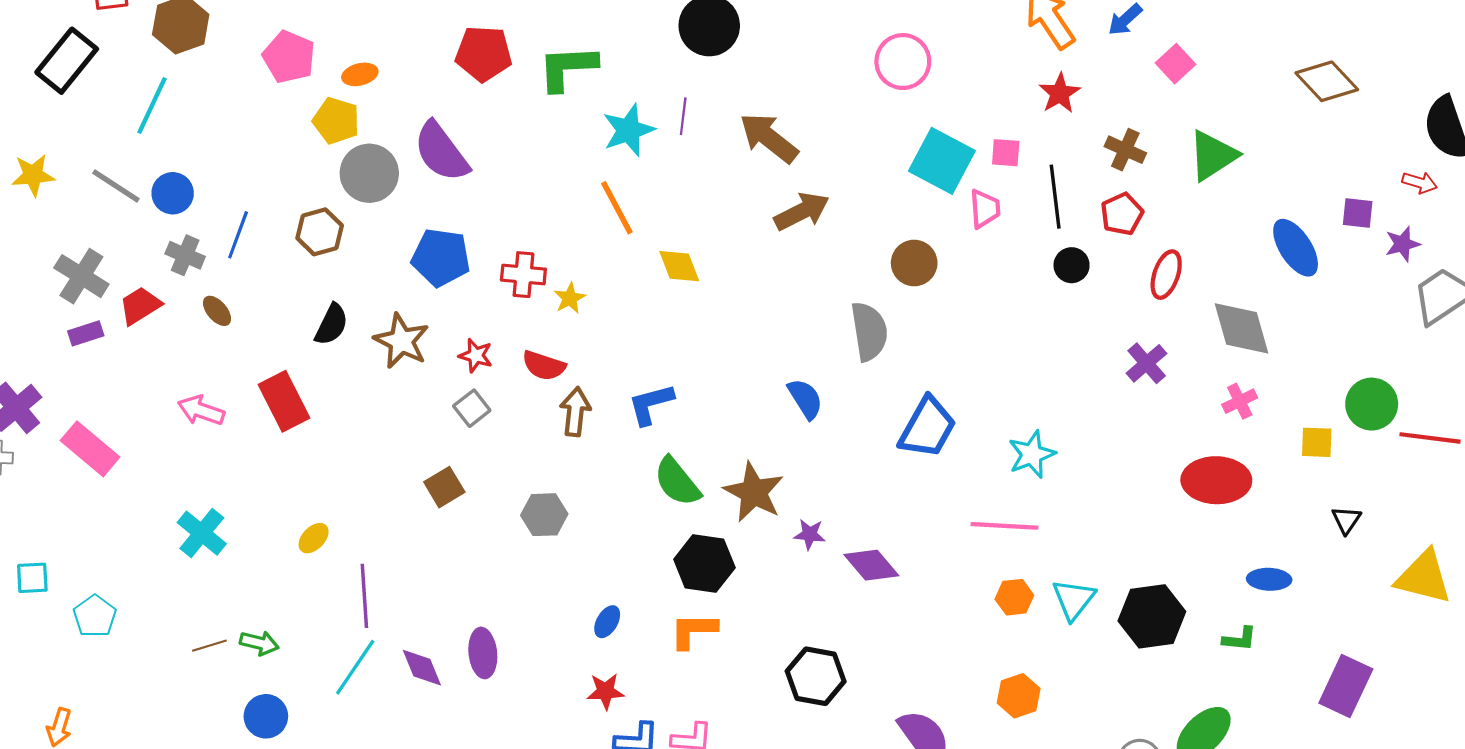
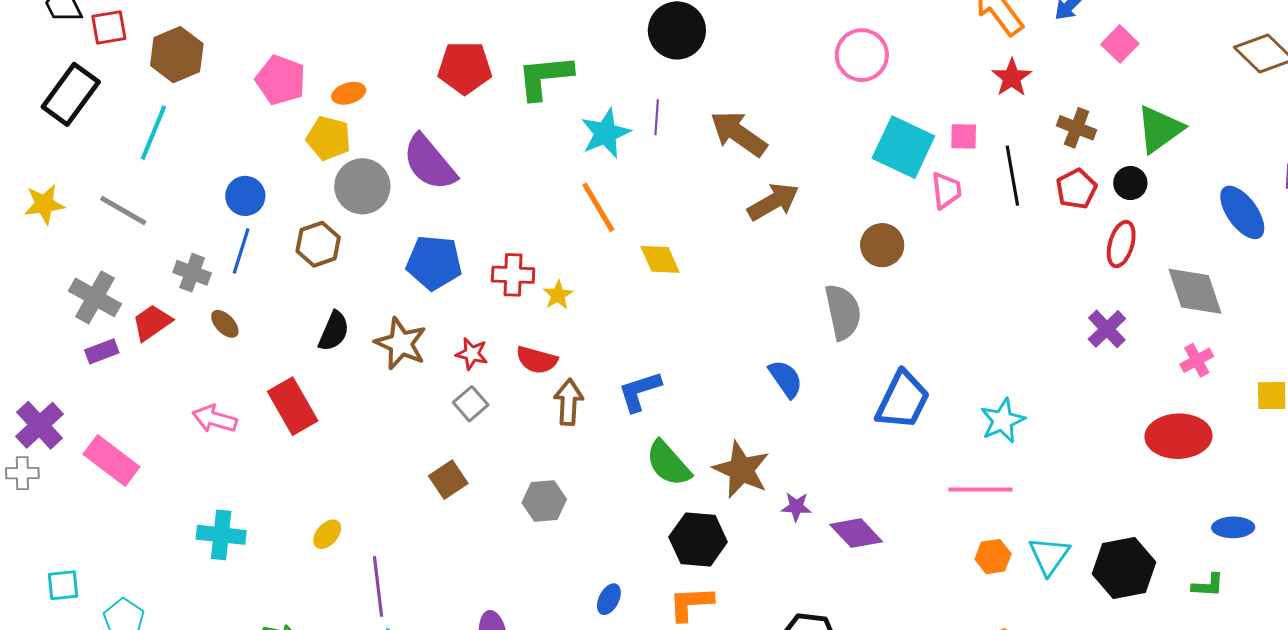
blue circle: (173, 193) -> (245, 196), moved
black circle: (1072, 265) -> (1130, 183), moved
cyan cross: (202, 533) -> (221, 535), turned -30

